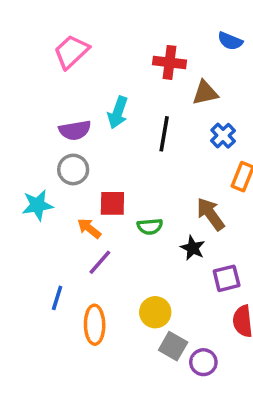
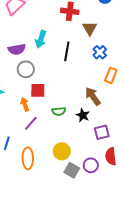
brown triangle: (205, 93) -> (90, 28), turned -49
gray circle: (73, 169) -> (26, 69), moved
green semicircle: (150, 227) -> (59, 111), moved
orange arrow: (89, 228) -> (25, 104), turned 32
purple circle: (203, 362) -> (91, 165), moved

